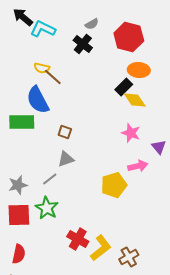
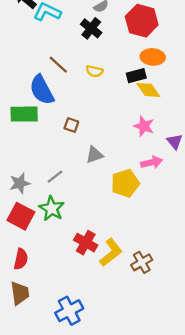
yellow semicircle: (42, 68) -> (94, 71), moved
black rectangle: (124, 87) -> (136, 76), turned 30
gray triangle: (66, 159) -> (94, 155), moved
red square: (19, 215) -> (21, 216), turned 30

